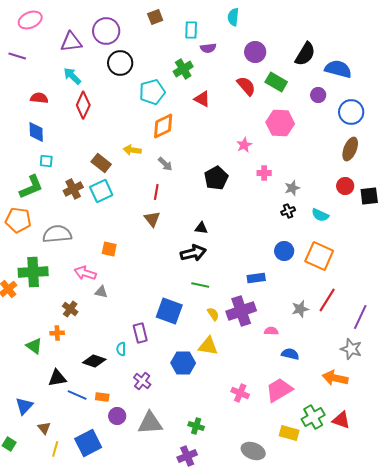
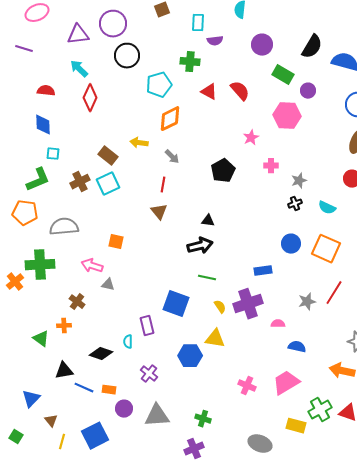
green cross: (183, 69) -> (190, 62), turned 36
red semicircle: (246, 86) -> (240, 91), moved
purple circle: (318, 95) -> (308, 91), moved

